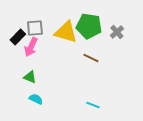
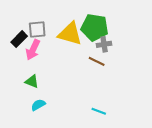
gray cross: (117, 32) -> (104, 44), moved, turned 32
cyan semicircle: (36, 99) -> (38, 105), turned -56

